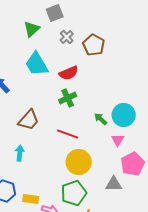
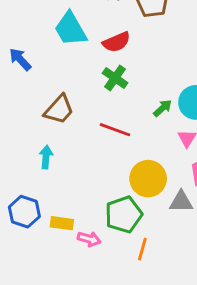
green cross: (68, 98) -> (115, 78), turned -30
green arrow: (101, 119) -> (162, 108), turned 96
yellow circle: (79, 162) -> (148, 179), moved

